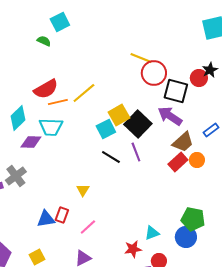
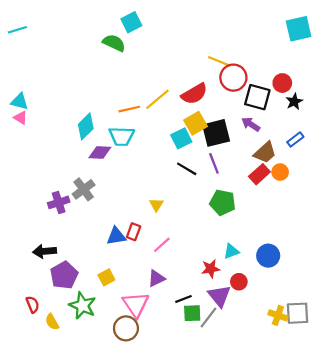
green semicircle: (44, 41) -> (114, 43), size x1.5
black star: (210, 70) -> (294, 101), moved
red semicircle: (46, 89) -> (194, 94), moved
purple arrow: (170, 116) -> (251, 124), size x0.7
black square: (138, 124) -> (216, 133), turned 32
green pentagon: (193, 219) -> (223, 202), moved

